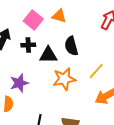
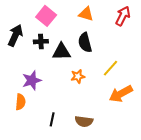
orange triangle: (59, 16) -> (86, 14), moved
orange star: (64, 79) -> (78, 76), size x0.6

